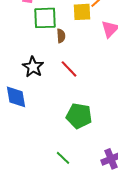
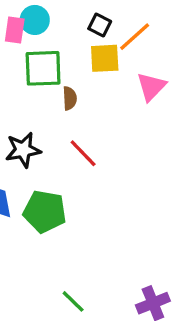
black star: (33, 67) -> (23, 150), turned 30
green pentagon: (79, 116) -> (45, 212), moved

